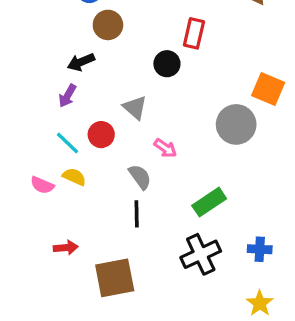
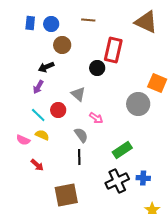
red rectangle: (194, 33) -> (113, 50), size x1.4
red arrow: (66, 248) -> (37, 165), moved, turned 48
blue cross: (260, 249) -> (143, 178), moved

